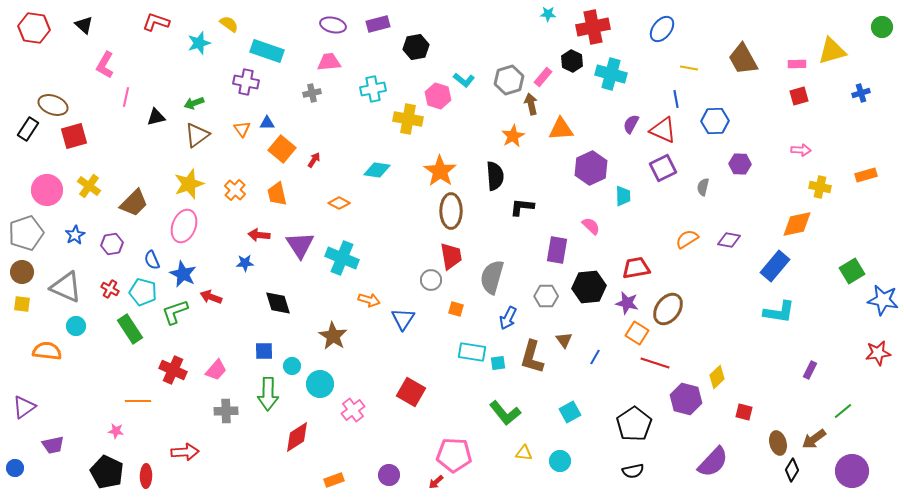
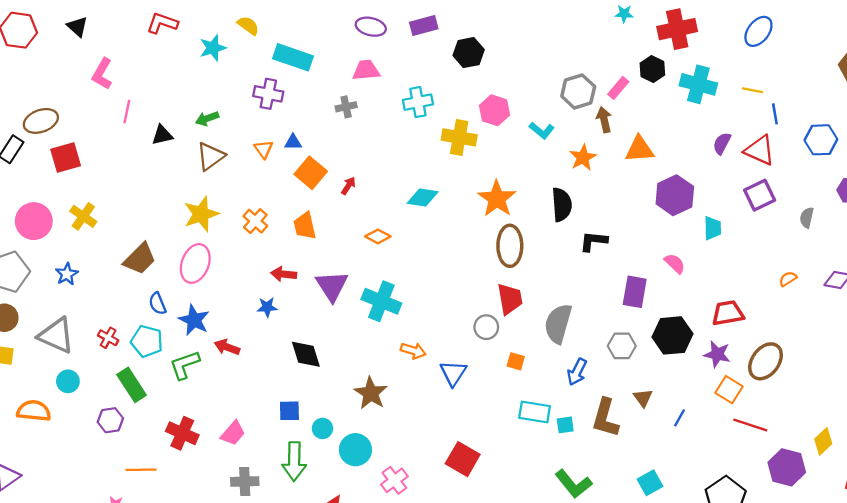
yellow line: (689, 68) -> (753, 90), moved
cyan L-shape: (464, 80) -> (542, 130), moved
brown ellipse: (53, 105) -> (41, 121), turned -40
brown trapezoid: (134, 203) -> (140, 259), moved
orange semicircle: (687, 239) -> (788, 279), size x0.7
purple hexagon: (112, 244) -> (110, 420), moved

